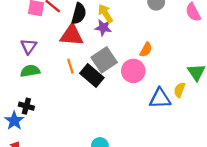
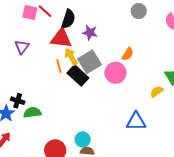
yellow arrow: (105, 13) -> (71, 57), moved
green semicircle: (30, 71) -> (32, 112), moved
yellow semicircle: (179, 90) -> (157, 92), turned 32
blue triangle: (160, 98) -> (136, 121), moved

